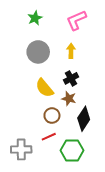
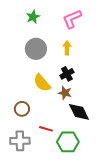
brown circle: (52, 116) -> (22, 109), moved
black diamond: (84, 119) -> (79, 112), turned -60
red line: (49, 137) -> (46, 129), turned 40

